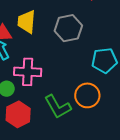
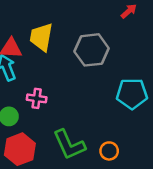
pink cross: (28, 72) -> (37, 98), size x0.6
orange circle: (87, 95) -> (109, 151), moved, size x0.6

